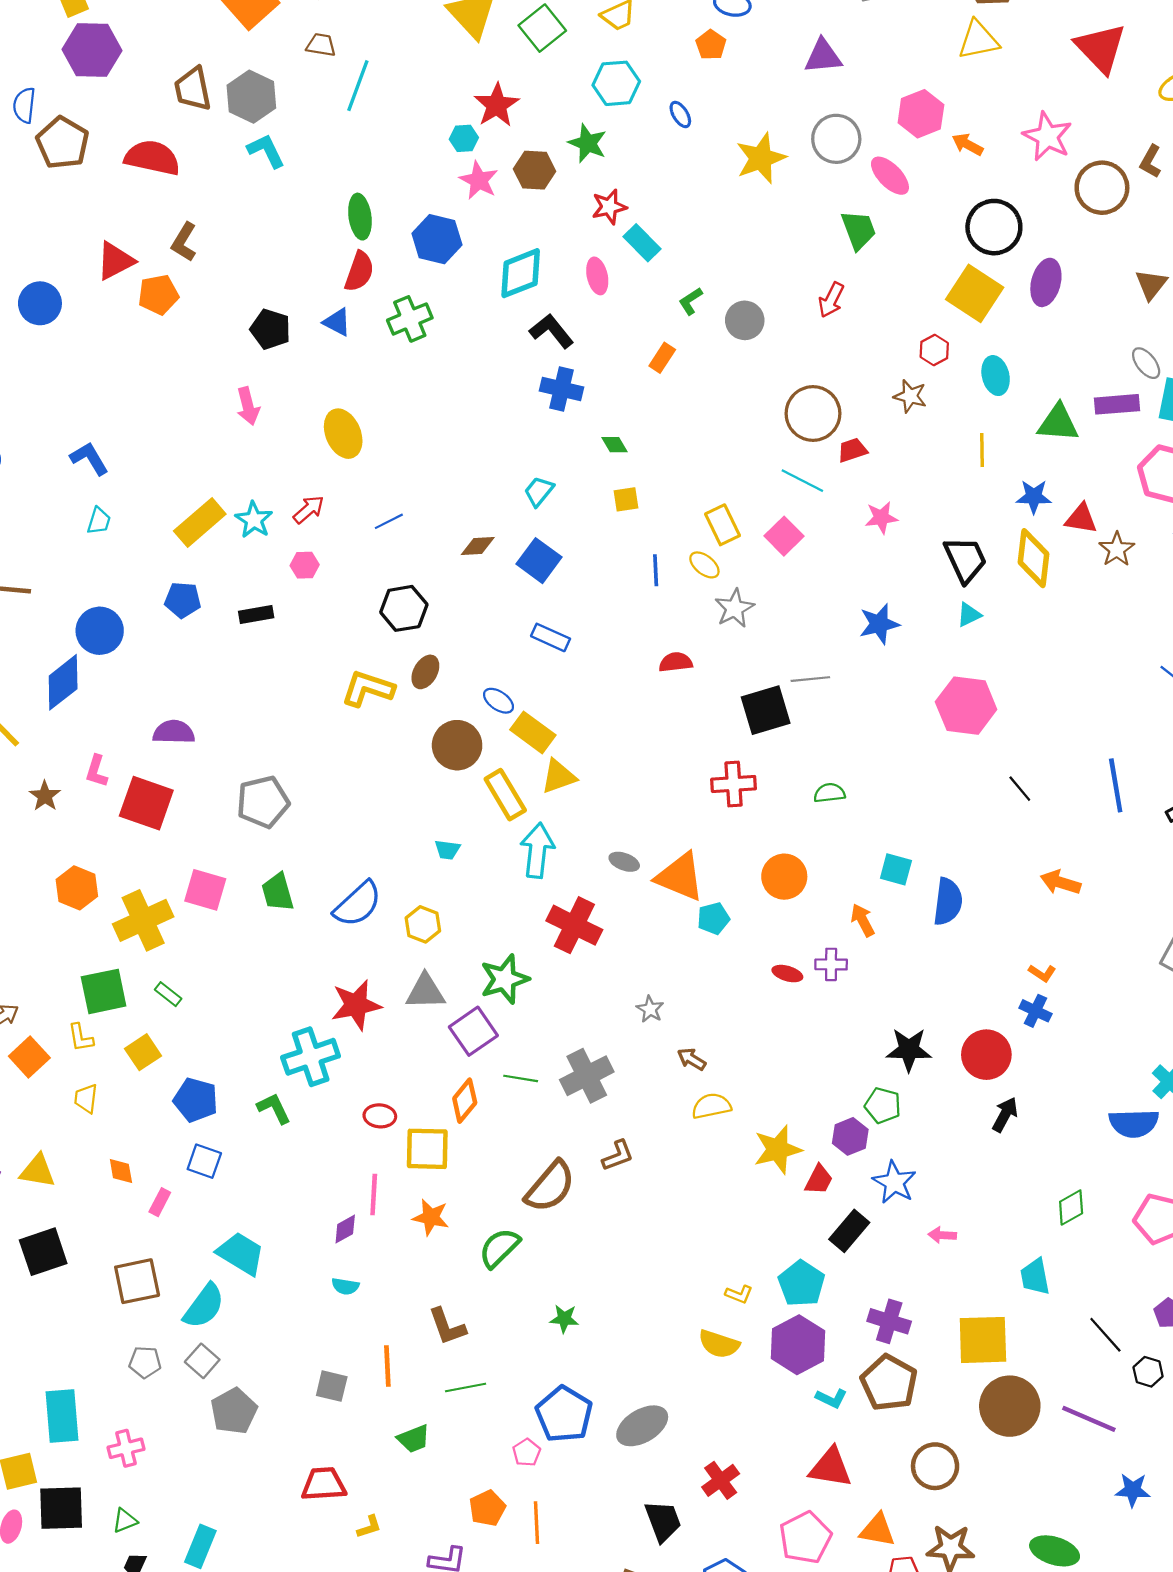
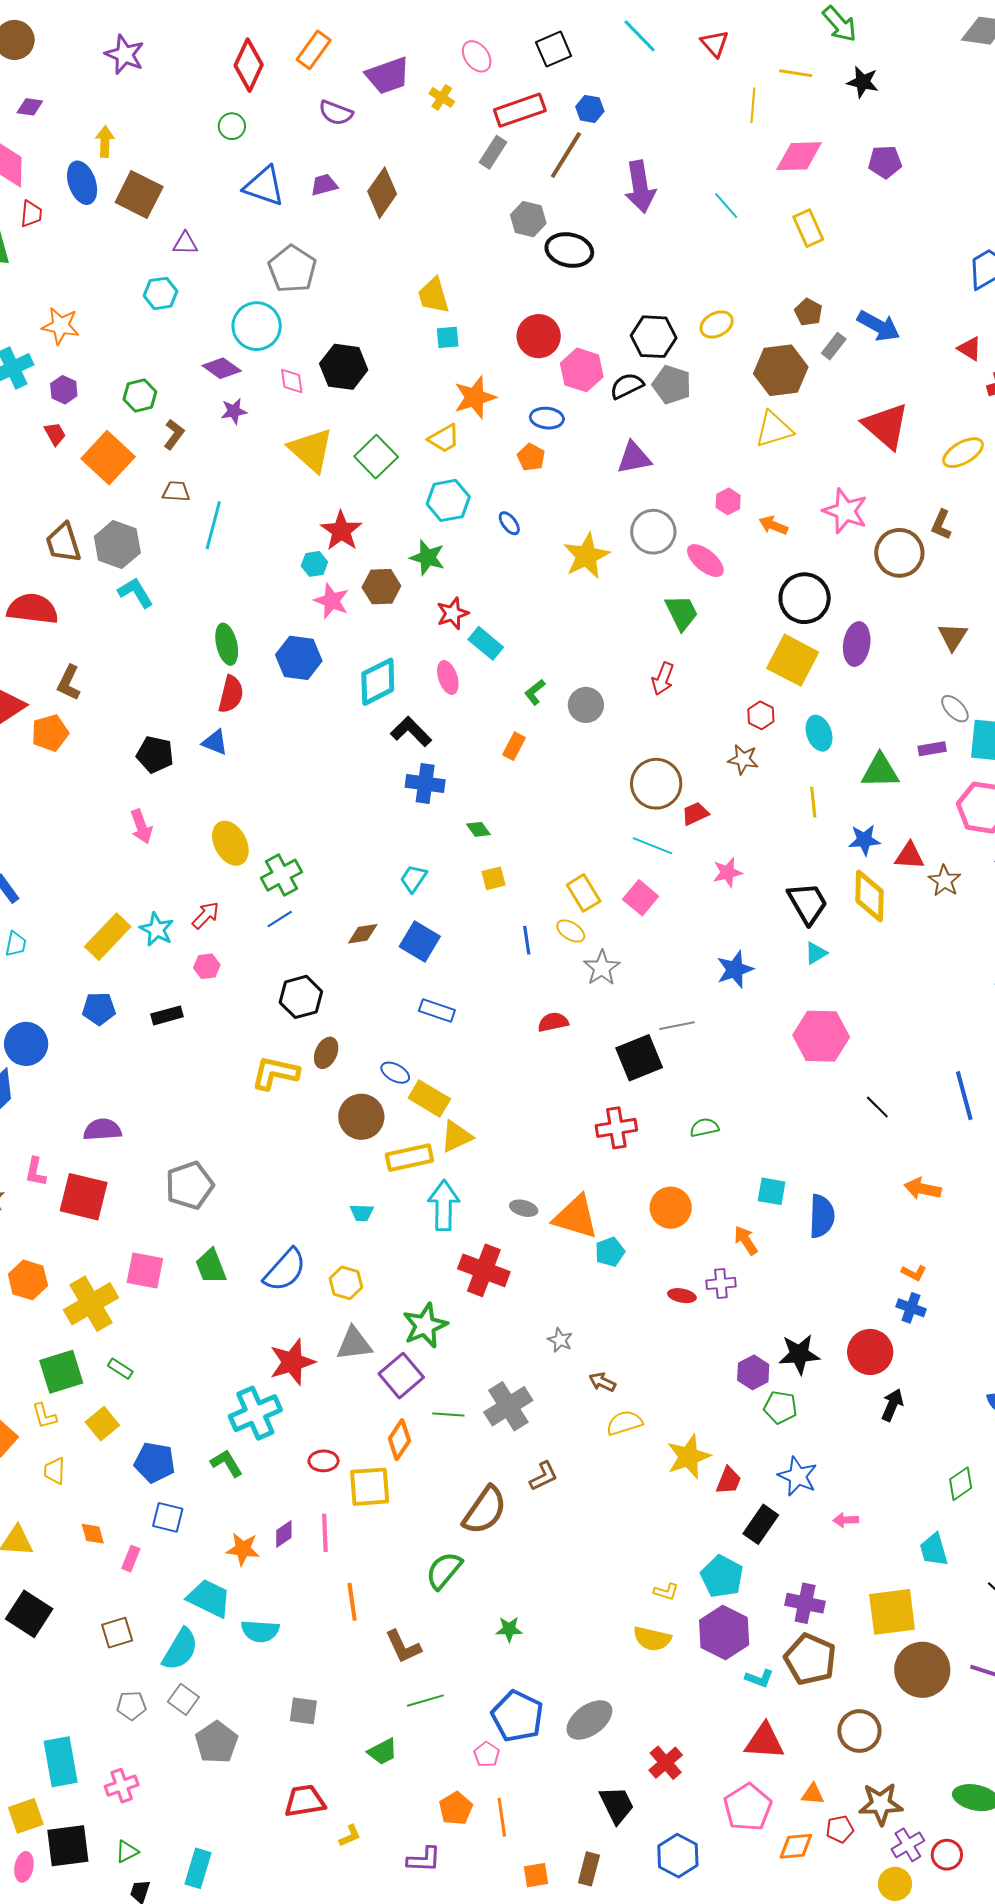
pink hexagon: (921, 114) -> (728, 501), size x0.6
green cross: (410, 319) -> (281, 875), moved
purple rectangle: (1117, 404) -> (932, 749), size x0.7
yellow rectangle: (505, 795) -> (409, 1158), turned -66
purple hexagon: (850, 1136) -> (753, 1372), moved
orange star: (431, 1217) -> (243, 1549), moved
purple diamond: (345, 1229) -> (284, 1534), moved
black square: (43, 1252) -> (29, 1614), turned -33
brown square: (137, 1281) -> (117, 1633), size x0.7
cyan semicircle: (345, 1286) -> (260, 1631), moved, size x1.5
orange line: (387, 1366) -> (352, 1602), moved
orange triangle: (877, 1530) -> (813, 1794), size x0.7

